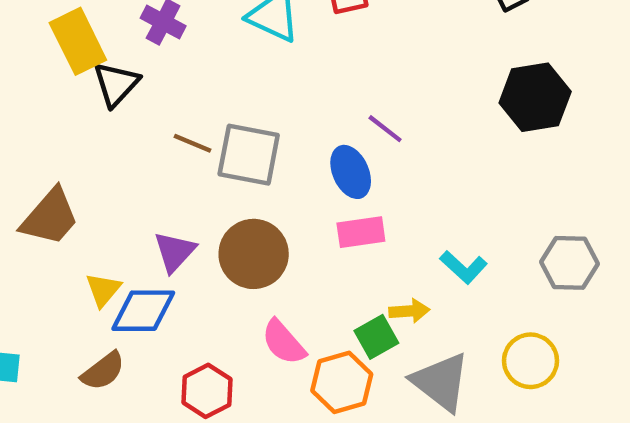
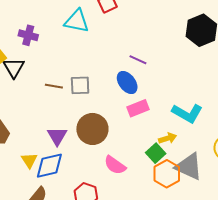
gray square: (249, 155) -> (80, 85), size x0.7
cyan L-shape: (464, 267) -> (187, 113), size x1.4
orange hexagon: (342, 382) -> (167, 174), moved

